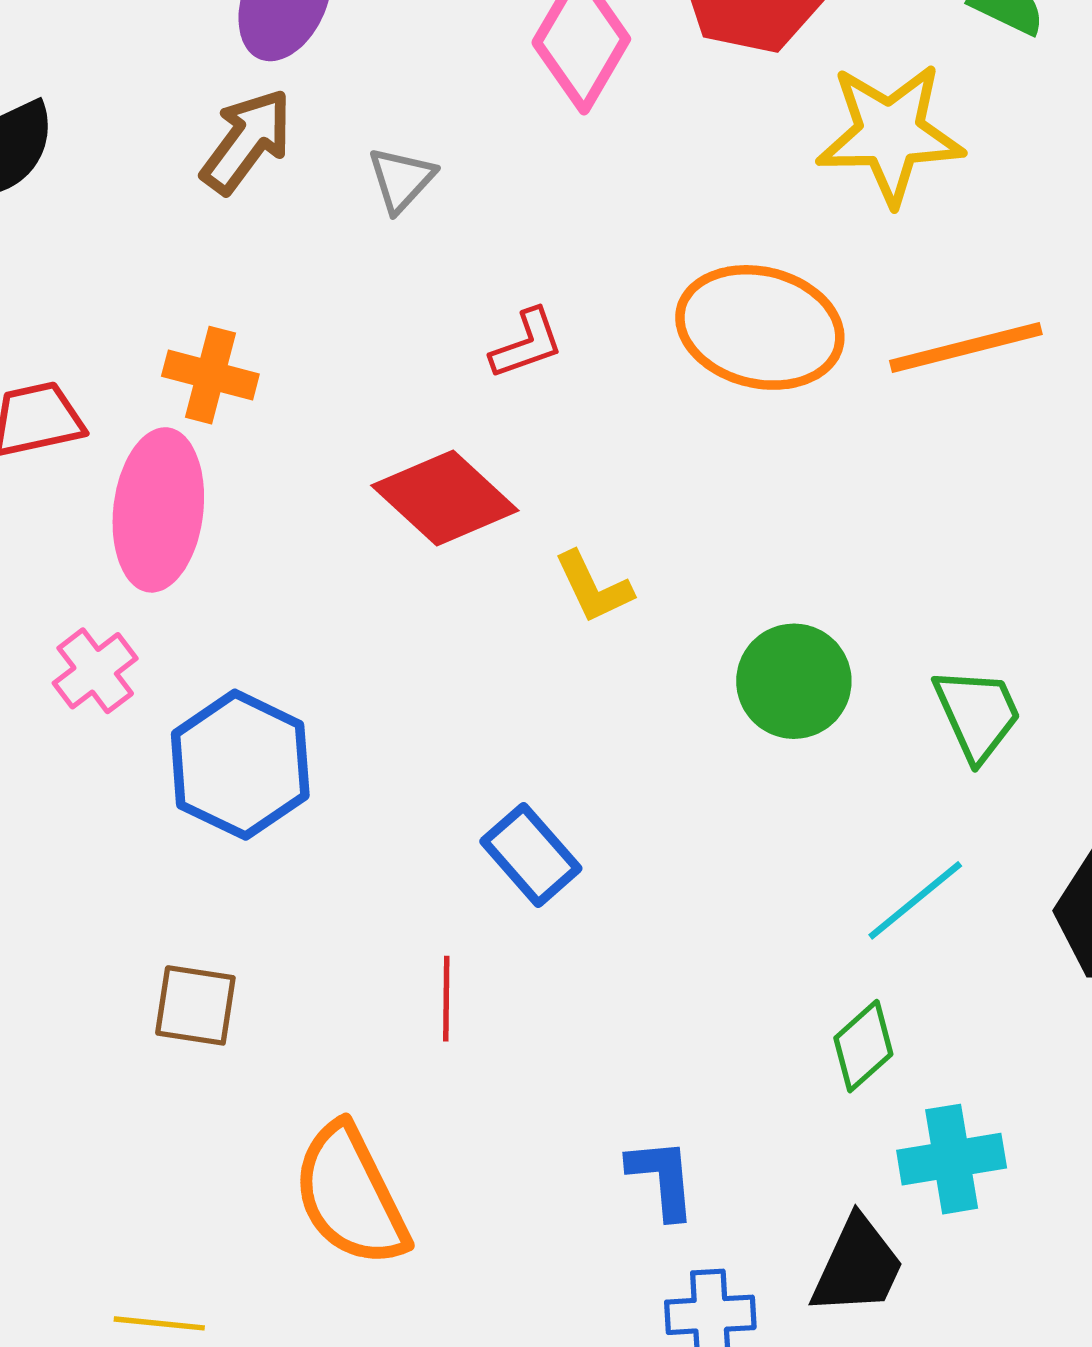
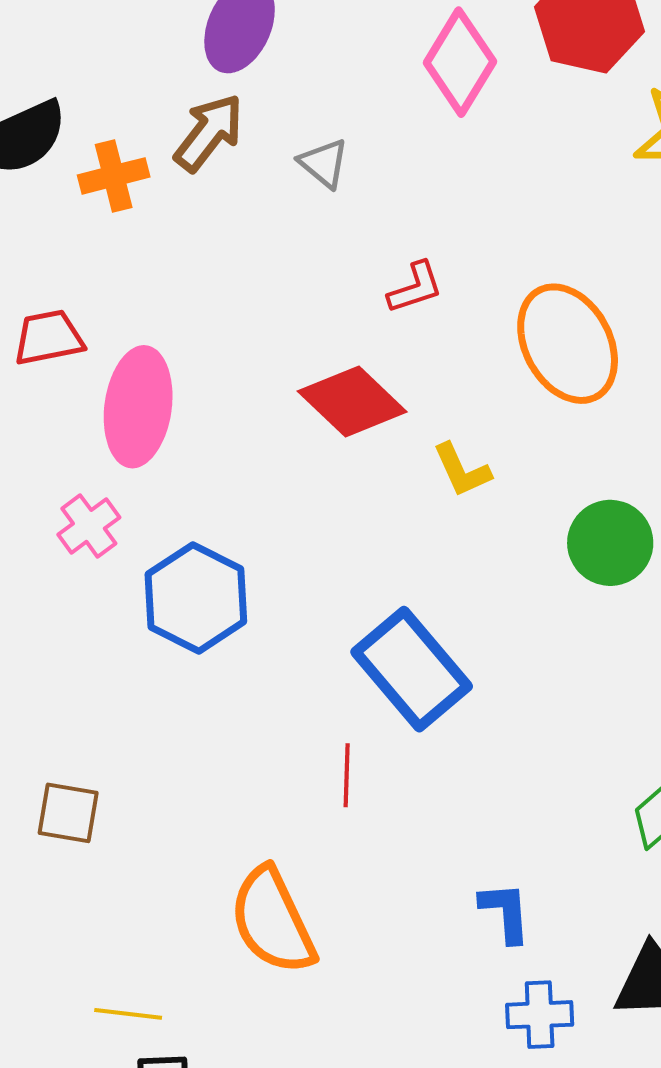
gray triangle: (401, 179) -> (324, 163), turned -34
orange ellipse: (760, 327) -> (568, 344), moved, turned 47
orange cross: (210, 375) -> (114, 176), moved, turned -30
blue rectangle: (531, 855) -> (412, 669), size x1.6
brown square: (195, 1005) -> (68, 813), moved

